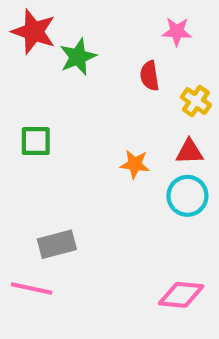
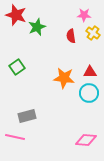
yellow cross: (196, 101) -> (93, 33), moved
green square: (36, 141) -> (17, 67), turned -35
orange star: (135, 164) -> (64, 78), size x1.5

